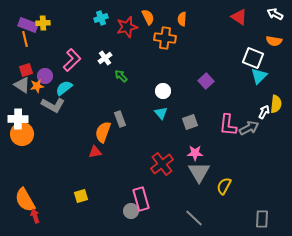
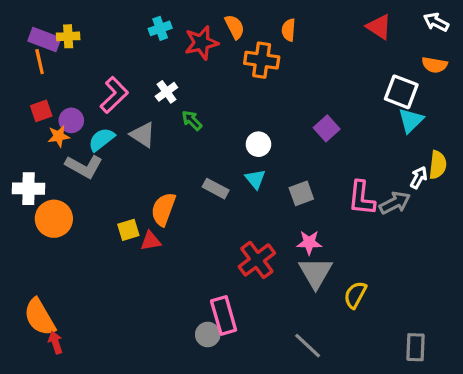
gray triangle: (22, 85) -> (143, 135), moved
gray rectangle: (120, 119) -> (216, 189), moved, turned -42
orange circle: (22, 134) -> (54, 219), moved
yellow square: (81, 196) -> (128, 230), moved

